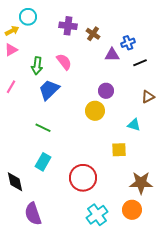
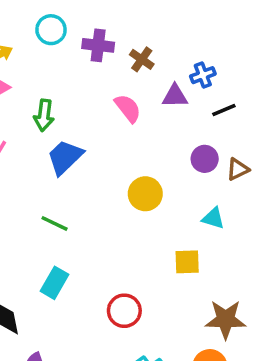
cyan circle: (28, 17) -> (51, 30), moved
pink semicircle: (64, 62) -> (128, 108), moved
purple circle: (106, 91) -> (205, 159), moved
red circle: (83, 178) -> (124, 311), size x0.7

